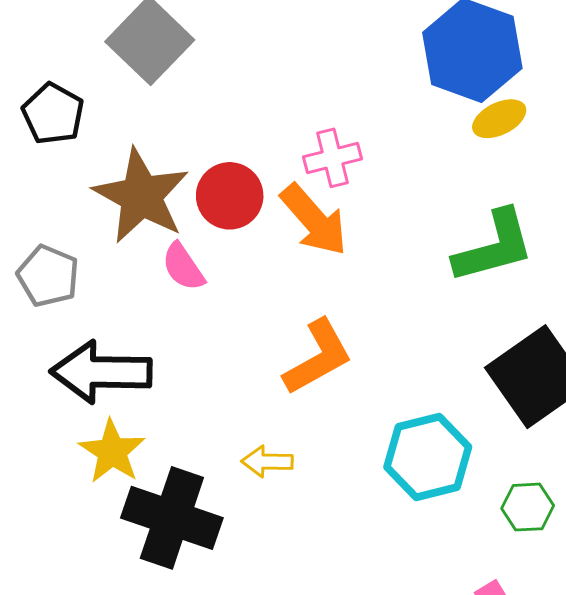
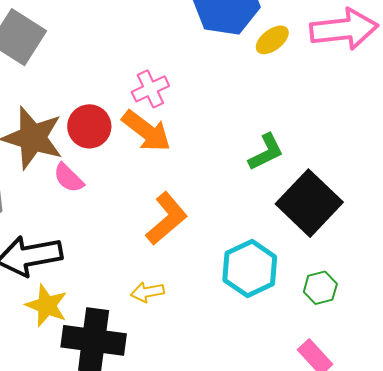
yellow ellipse: (499, 119) -> (272, 40), moved
green L-shape: (494, 247) -> (266, 152), moved, size x0.7

